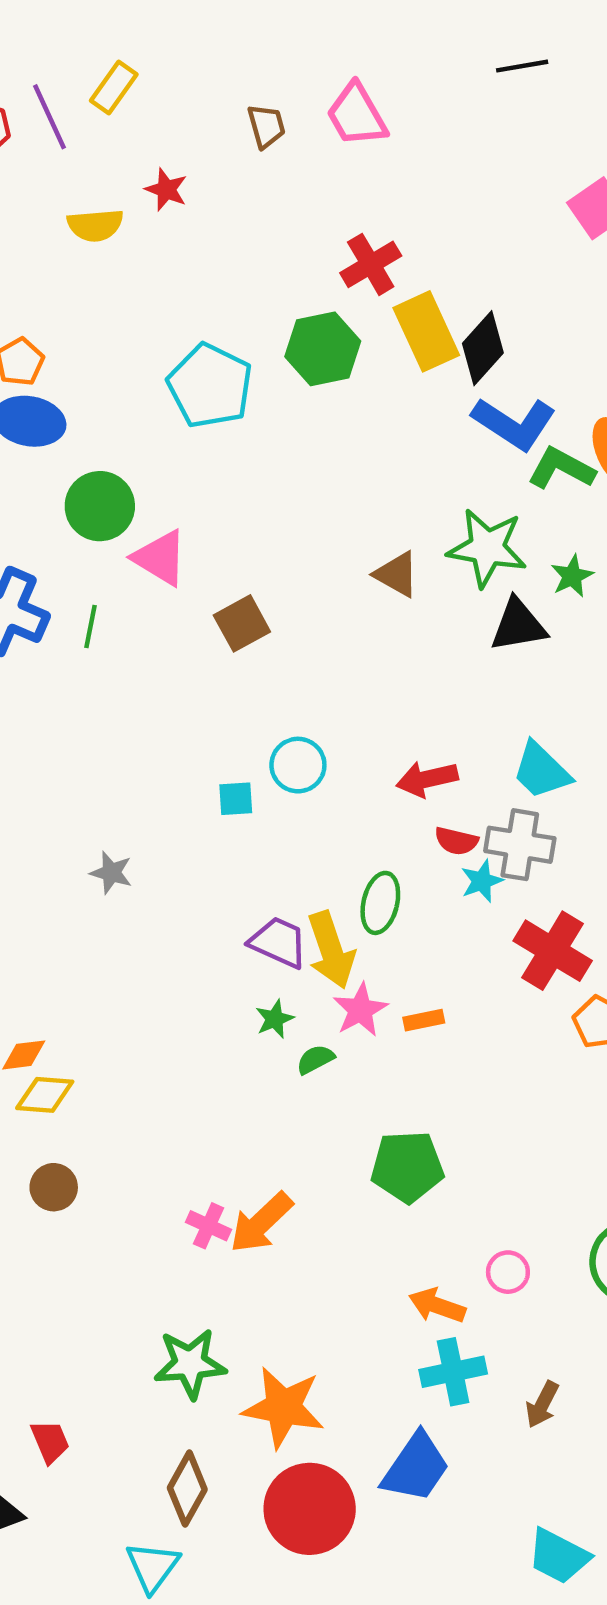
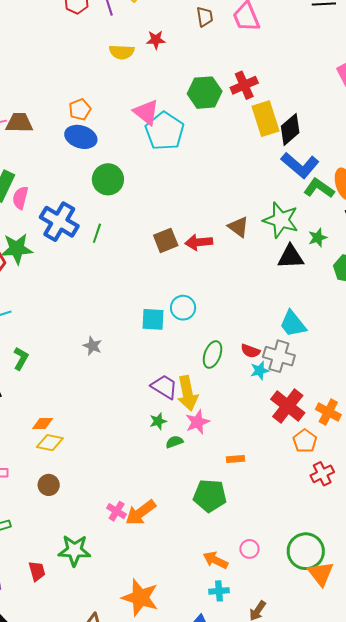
red star: (166, 190) -> (156, 40), turned -30
green hexagon: (323, 349) -> (205, 93), moved
pink triangle: (160, 558) -> (146, 112), moved
red arrow: (427, 779) -> (199, 242), moved
cyan square: (236, 799) -> (153, 319), size x1.4
green ellipse: (380, 903) -> (212, 354), moved
orange rectangle: (424, 1020) -> (235, 459), moved
green star: (190, 1364) -> (74, 550), moved
cyan cross: (453, 1372) -> (219, 591), size x0.7
red trapezoid: (50, 1442) -> (37, 571), moved

